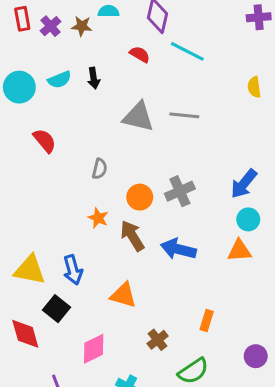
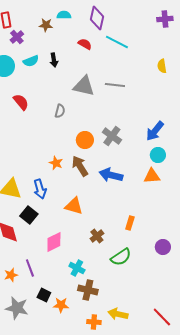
purple cross: (51, 26) -> (17, 37), moved
gray semicircle: (100, 169) -> (60, 111), moved
gray cross: (180, 191) -> (112, 136), turned -30
orange star: (98, 218) -> (56, 163), moved

